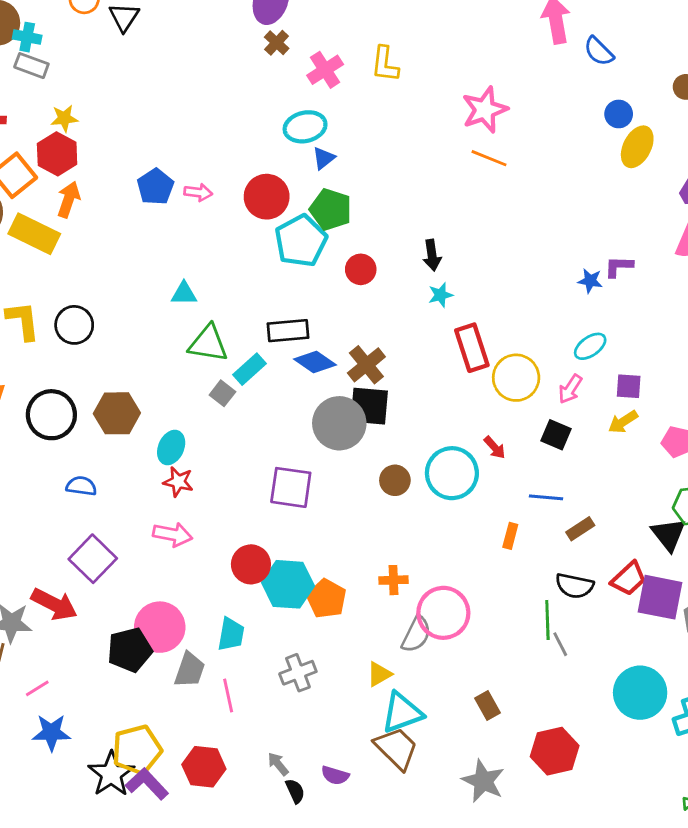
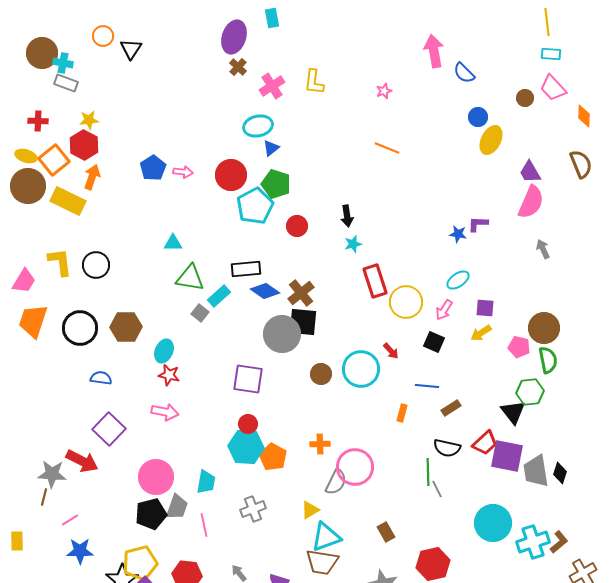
pink star: (485, 110) -> (384, 91), moved, size x0.5
red circle: (251, 564) -> (248, 424), moved, size x0.7
black pentagon: (130, 650) -> (151, 514), moved
brown trapezoid: (396, 748) -> (322, 562), turned 144

